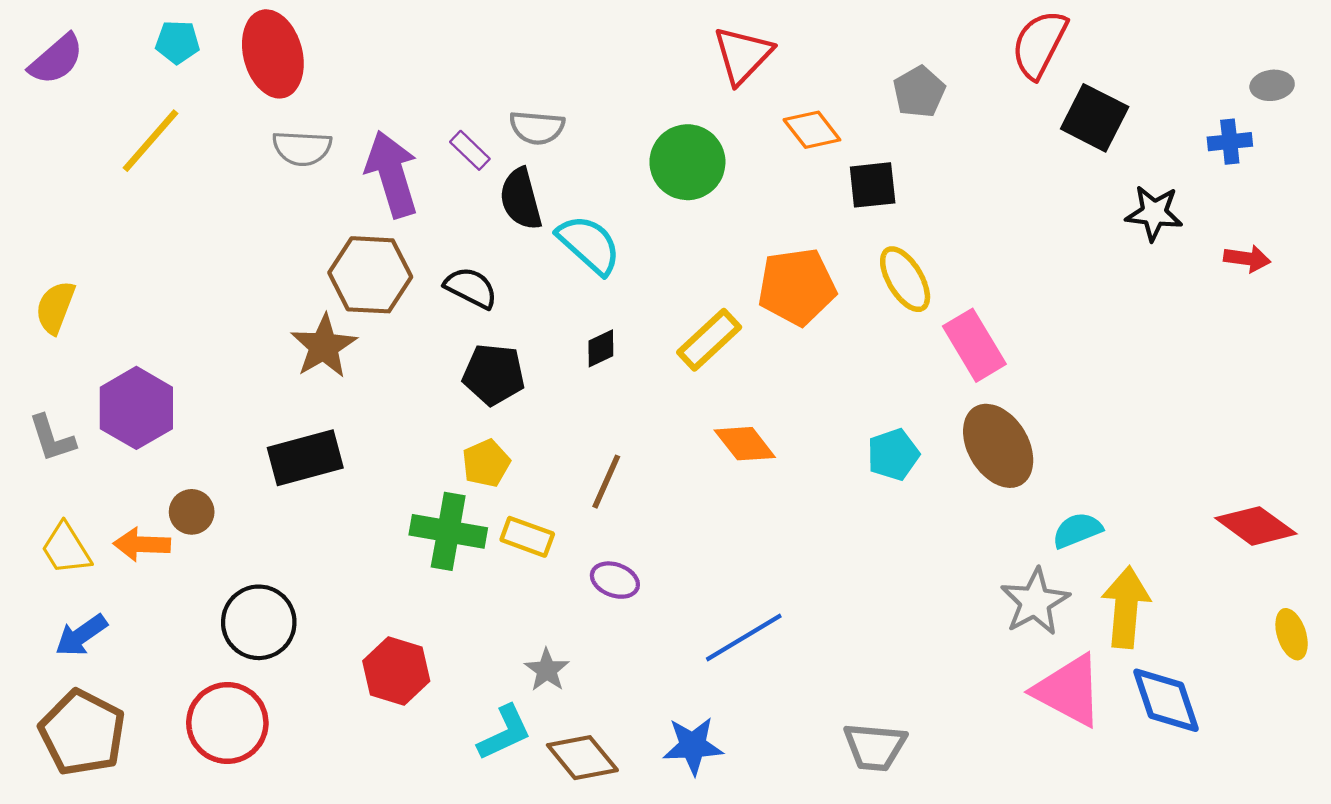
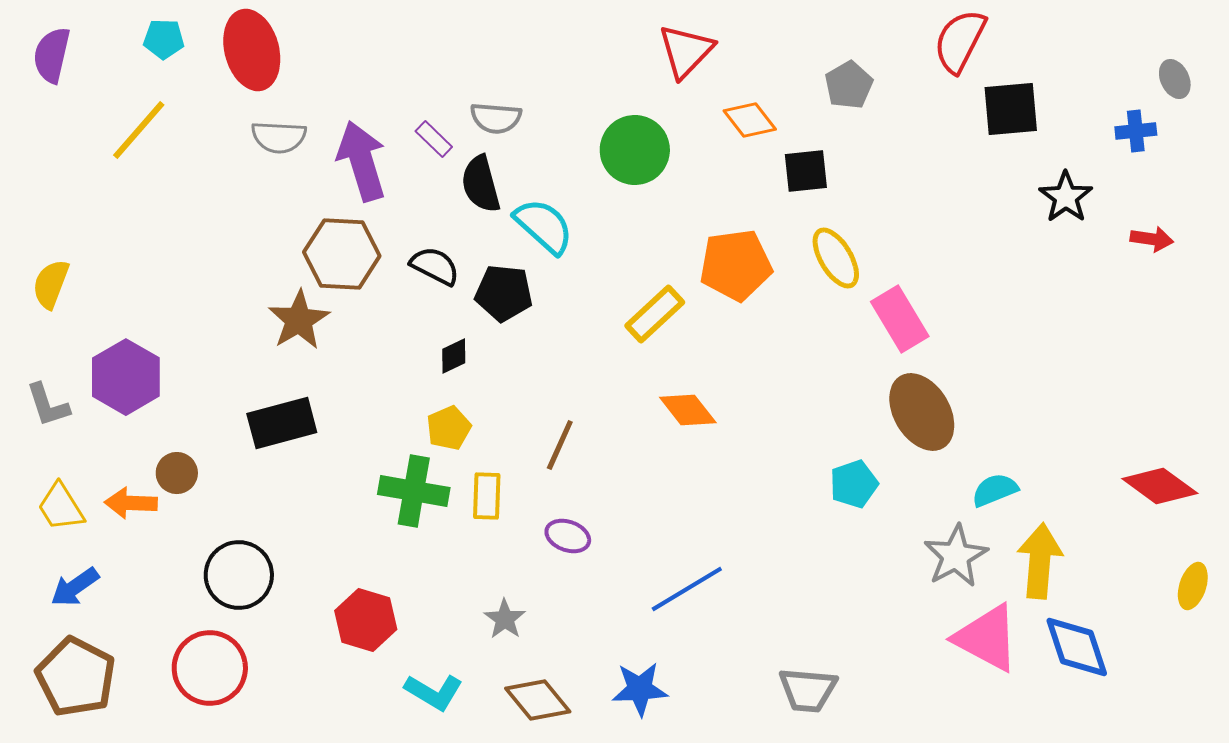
purple semicircle: (56, 59) -> (52, 55), turned 144
gray ellipse: (1272, 85) -> (1175, 79), turned 72
black square: (1095, 118) -> (1011, 109), turned -32
black star: (1154, 213) -> (1066, 197), turned 30
black diamond: (601, 348) -> (454, 356), moved
black pentagon: (494, 374) -> (504, 293), moved
cyan pentagon: (893, 455) -> (854, 484), moved
yellow rectangle: (527, 537) -> (487, 496), turned 72
yellow ellipse: (1292, 634) -> (1193, 586), turned 36
cyan L-shape: (504, 733) -> (434, 692), moved, turned 56

